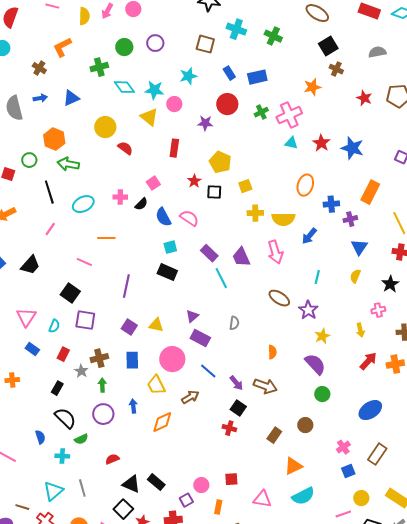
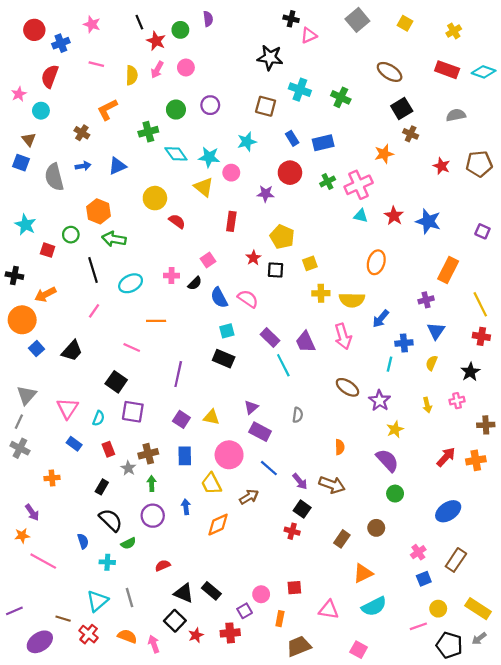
blue cross: (331, 204) -> (404, 343), moved
yellow arrow: (360, 330) -> (427, 405), moved
red rectangle: (63, 354) -> (108, 449), turned -48

